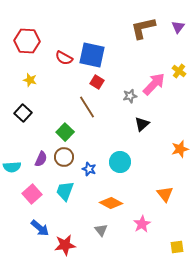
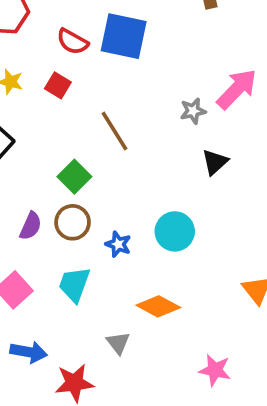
red square: (97, 82) -> (58, 85), moved
pink star: (142, 224) -> (215, 370), moved, turned -30
blue arrow: (40, 228) -> (29, 352), turned -30
gray triangle: (101, 230) -> (118, 343), moved

